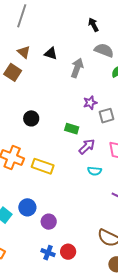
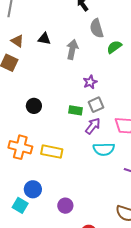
gray semicircle: (104, 50) -> (97, 28), turned -120
gray square: (107, 116) -> (96, 105), moved
cyan semicircle: (94, 171) -> (104, 149), size x1.5
blue circle: (27, 207) -> (33, 189), moved

